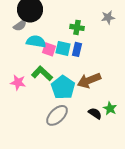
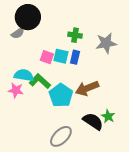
gray star: (108, 17) -> (106, 43), moved, size x1.5
cyan semicircle: (36, 41) -> (24, 75), moved
black semicircle: (95, 113) -> (93, 121), size x1.5
gray ellipse: (57, 115) -> (61, 136), moved

